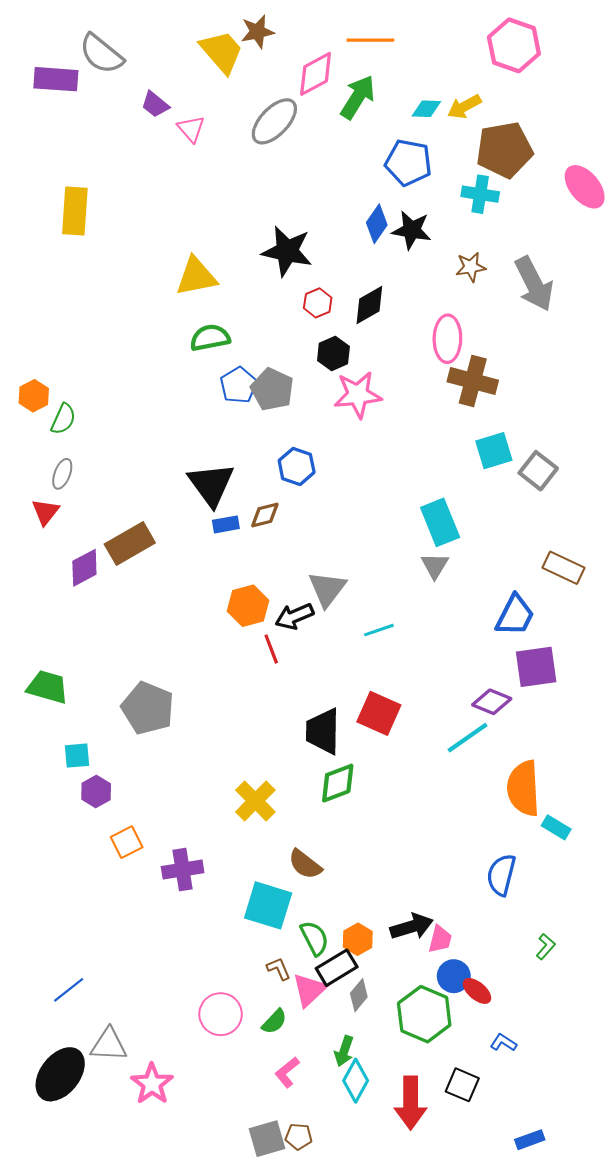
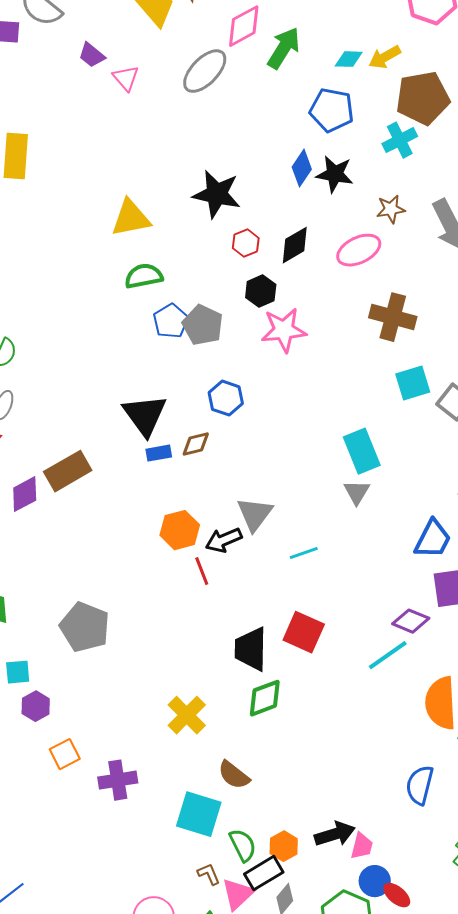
cyan cross: (480, 194) -> (400, 140), turned -36
pink ellipse: (447, 339) -> (359, 250), moved, turned 63

